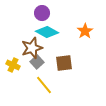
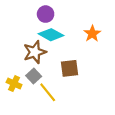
gray square: (37, 62) -> (34, 76), moved
yellow cross: (13, 65) -> (14, 84), moved

